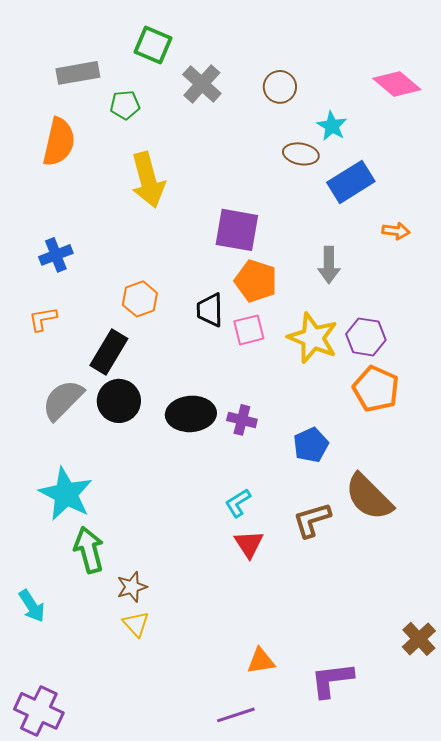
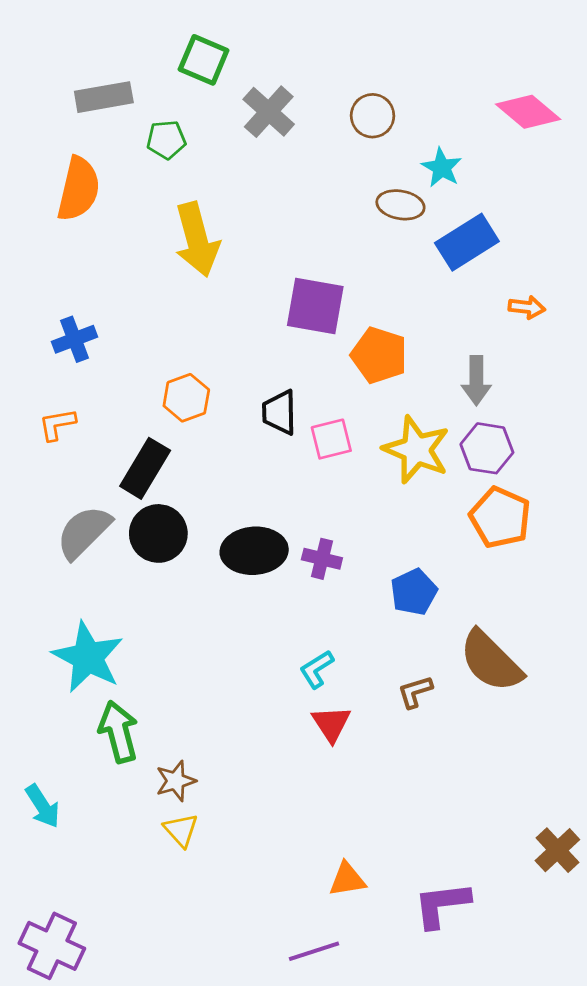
gray arrow: (329, 265) -> (476, 380), moved
orange pentagon: (256, 281) -> (379, 355), moved
brown L-shape: (312, 520) -> (415, 692), size x0.7

